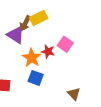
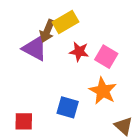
red star: (48, 51) -> (79, 52), moved
orange star: (32, 58) -> (103, 91), moved

